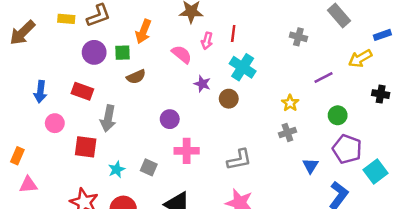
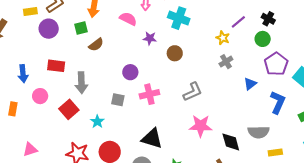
purple circle: (94, 52) -> (49, 29), moved
purple line: (324, 78) -> (238, 22), moved
black cross: (381, 94) -> (268, 19), moved, turned 32
brown circle: (229, 99) -> (175, 53), moved
red square: (86, 147) -> (69, 109), turned -36
purple pentagon: (347, 149) -> (276, 64), turned 30
orange rectangle: (17, 156) -> (13, 109), moved
blue triangle: (310, 166) -> (250, 84), turned 32
gray square: (149, 167) -> (118, 100), moved

